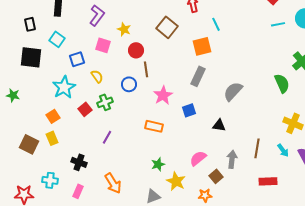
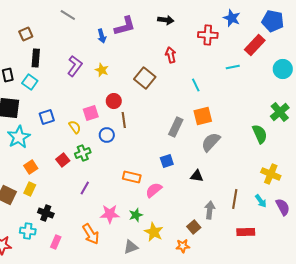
cyan line: (216, 24) -> (196, 85), moved
cyan line: (278, 24) -> (233, 67), moved
yellow star: (124, 29) -> (102, 70), moved
cyan square: (57, 39) -> (30, 82), moved
pink square: (103, 45) -> (91, 113), moved, turned -35
orange square: (202, 46) -> (203, 116), moved
blue square: (77, 59) -> (47, 117), moved
cyan star: (64, 87) -> (19, 137), moved
pink star: (163, 95) -> (110, 214), moved, turned 30
yellow rectangle: (52, 138) -> (30, 189), turned 48
pink semicircle: (198, 158) -> (154, 190), moved
black cross: (79, 162) -> (46, 213), moved

